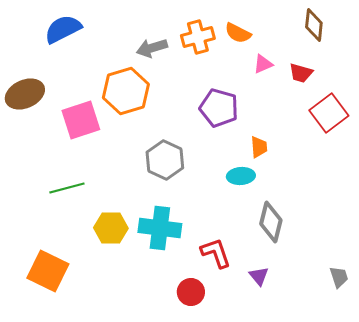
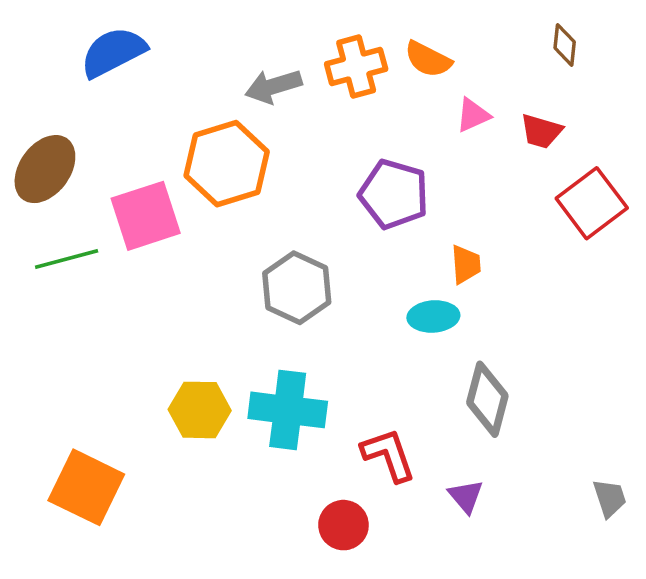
brown diamond: (314, 25) -> (565, 45), size x0.7
brown ellipse: (25, 94) -> (45, 169), turned -30
green line: (67, 188) -> (67, 259), moved

